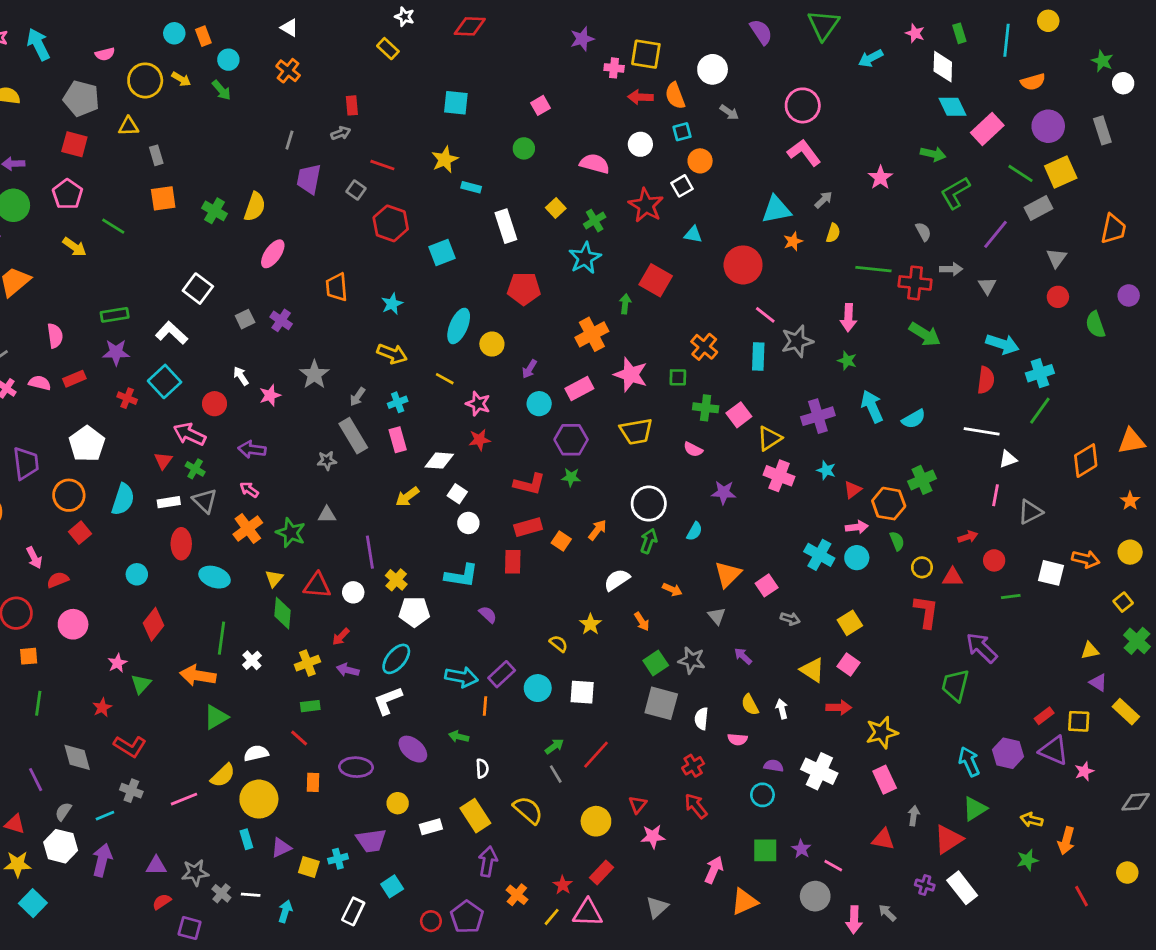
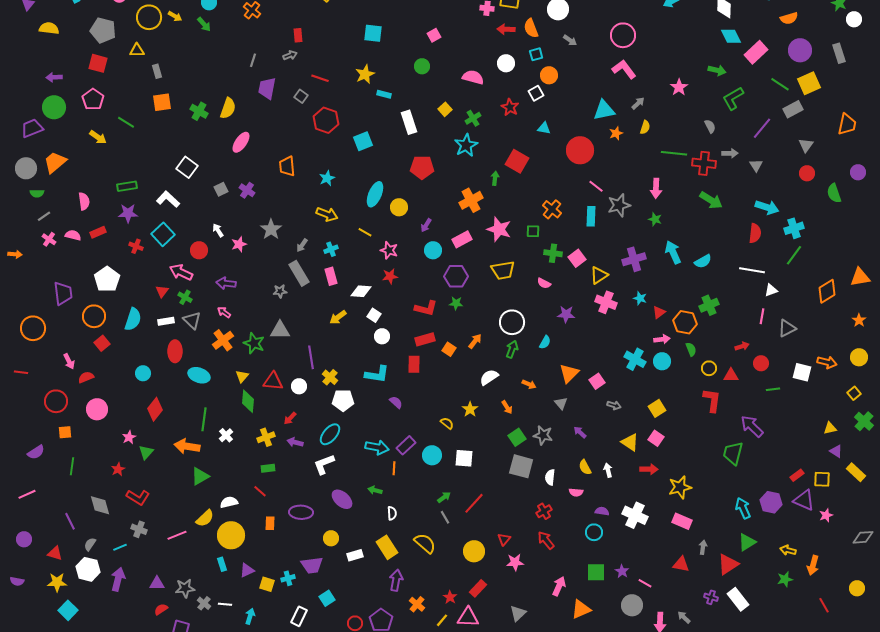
red star: (646, 205) -> (510, 107), size x0.7
gray triangle: (327, 515) -> (280, 330), size x1.5
pink rectangle: (885, 780) -> (682, 521), turned -42

